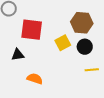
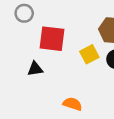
orange semicircle: (35, 79) -> (72, 104), moved

